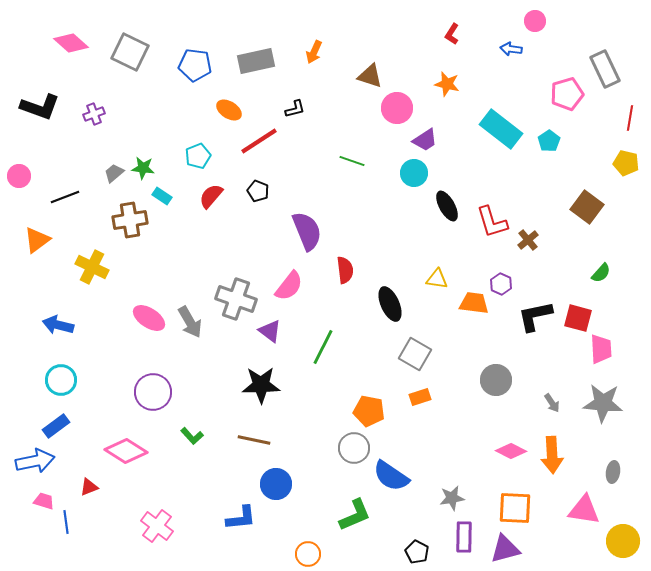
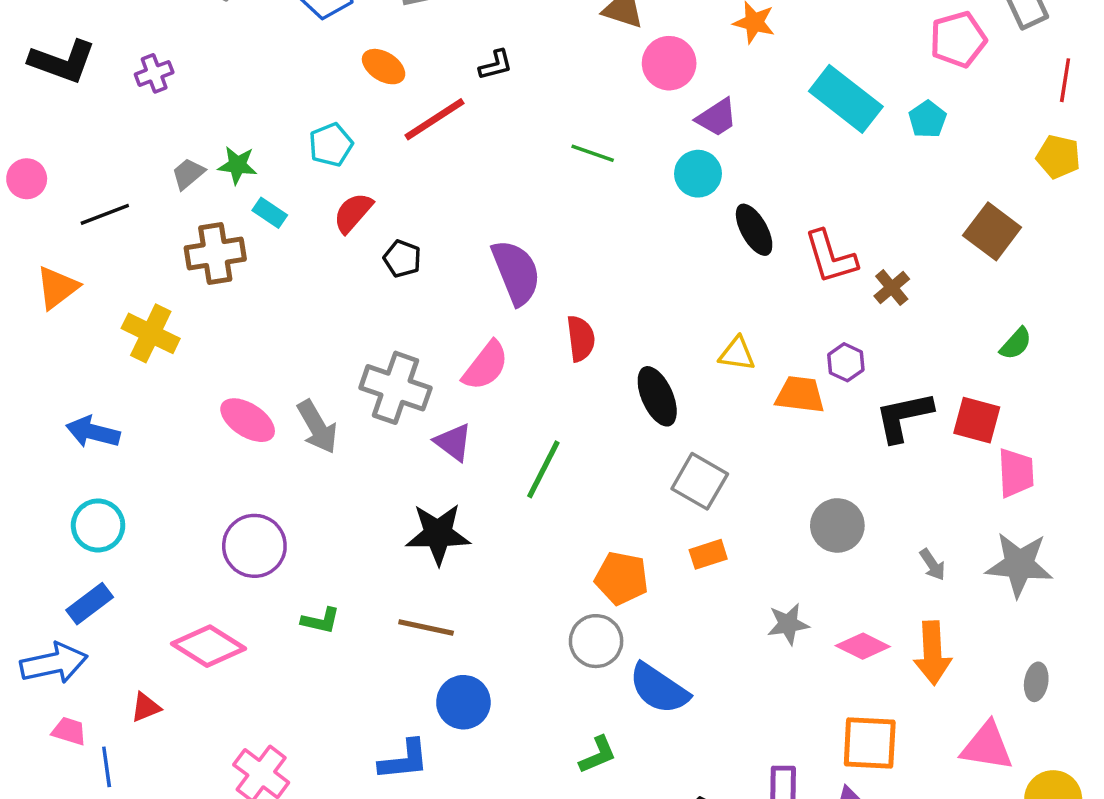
black pentagon: (258, 191) -> (402, 259), moved
green L-shape: (192, 436) -> (321, 621), turned -35
gray star: (452, 498) -> (788, 624), moved
green L-shape: (355, 515) -> (598, 755), size x0.7

